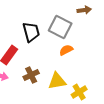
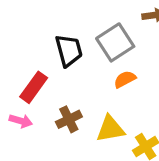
gray square: (60, 27) -> (115, 42), turned 30

